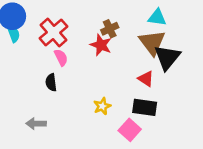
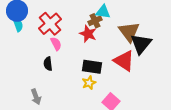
cyan triangle: (157, 17) -> (103, 12), moved
red triangle: (146, 79) -> (124, 61), size x1.6
black rectangle: (145, 107) -> (92, 67), moved
gray arrow: (36, 124) -> (36, 97), turned -112

